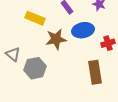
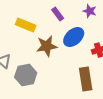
blue ellipse: (83, 30) -> (74, 37), turned -30

